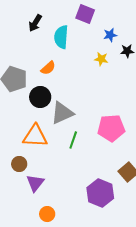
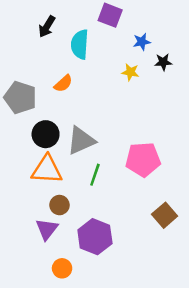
black circle: (40, 97) -> (46, 134), moved
brown circle: (19, 164) -> (59, 205), moved
purple hexagon: (100, 193) -> (95, 237), moved

